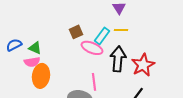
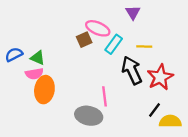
yellow line: (121, 30) -> (144, 46), moved
pink ellipse: (92, 48) -> (98, 28), moved
black arrow: (118, 59) -> (132, 70), turned -30

